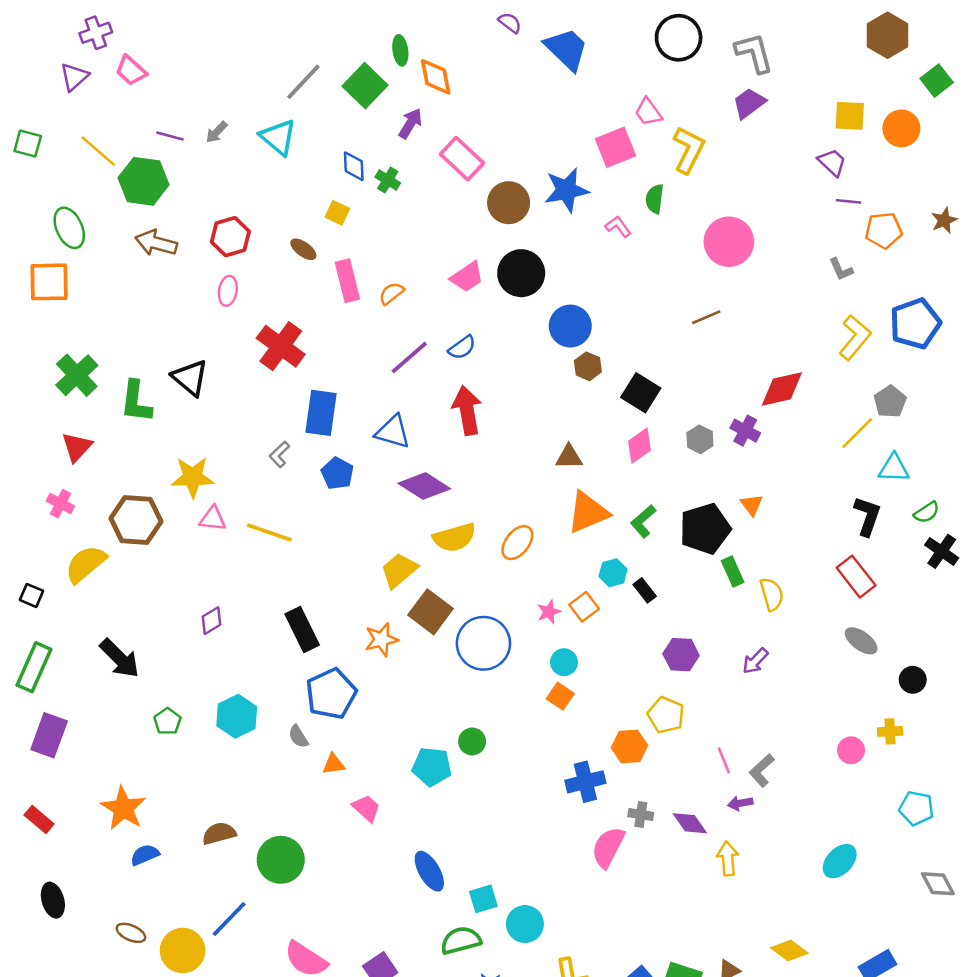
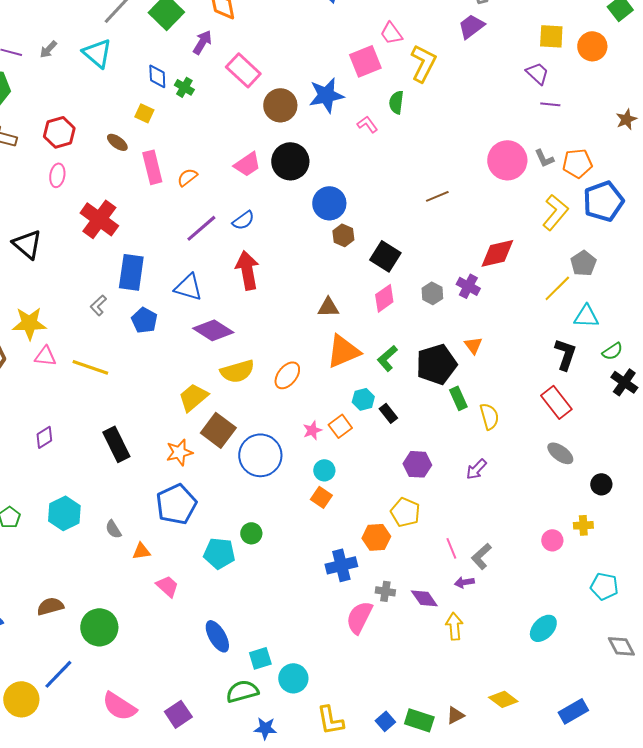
orange pentagon: (884, 230) -> (577, 163), moved
pink circle: (729, 242) -> (507, 160), moved
blue pentagon: (331, 694) -> (176, 504), moved

